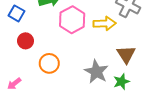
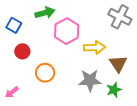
yellow arrow: (105, 23) -> (94, 47), moved
gray star: (96, 72) -> (90, 80), turned -30

